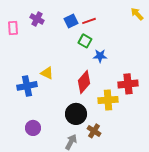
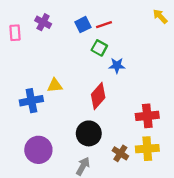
yellow triangle: (47, 73) -> (55, 85), turned -32
red cross: (128, 84) -> (147, 116), moved
yellow cross: (108, 100) -> (147, 149), moved
purple circle: (33, 128) -> (38, 150), size x1.5
brown cross: (94, 131) -> (120, 153), moved

